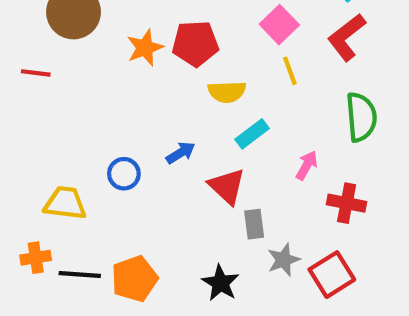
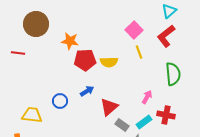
red pentagon: (195, 43) -> (85, 60), moved
orange star: (145, 48) -> (70, 41), turned 30
cyan rectangle: (252, 134) -> (144, 122), moved
red triangle: (227, 186) -> (109, 107), turned 36
gray rectangle: (254, 224) -> (122, 125), turned -48

